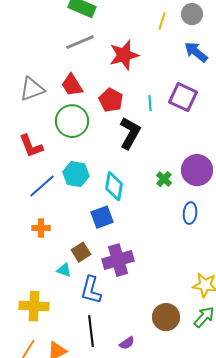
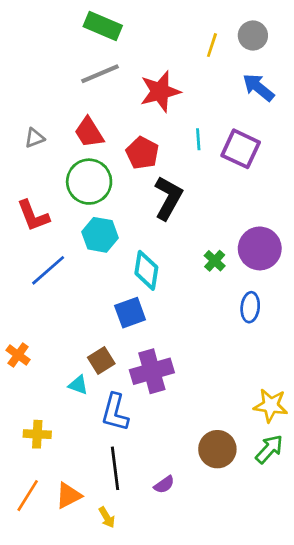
gray triangle: (32, 89) -> (34, 138), size x0.6
cyan line: (150, 103) -> (198, 139), moved
cyan hexagon: (76, 174) -> (100, 235), moved
orange cross: (41, 228) -> (18, 355), moved, turned 36
yellow cross: (34, 306) -> (37, 434), size x0.7

